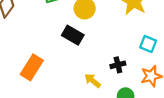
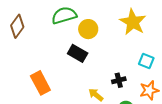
orange rectangle: (32, 67) -> (40, 83), turned -60

